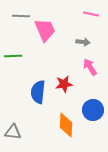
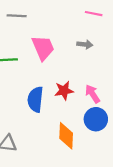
pink trapezoid: (45, 30) -> (43, 48), moved
pink arrow: (90, 67) -> (93, 94), moved

